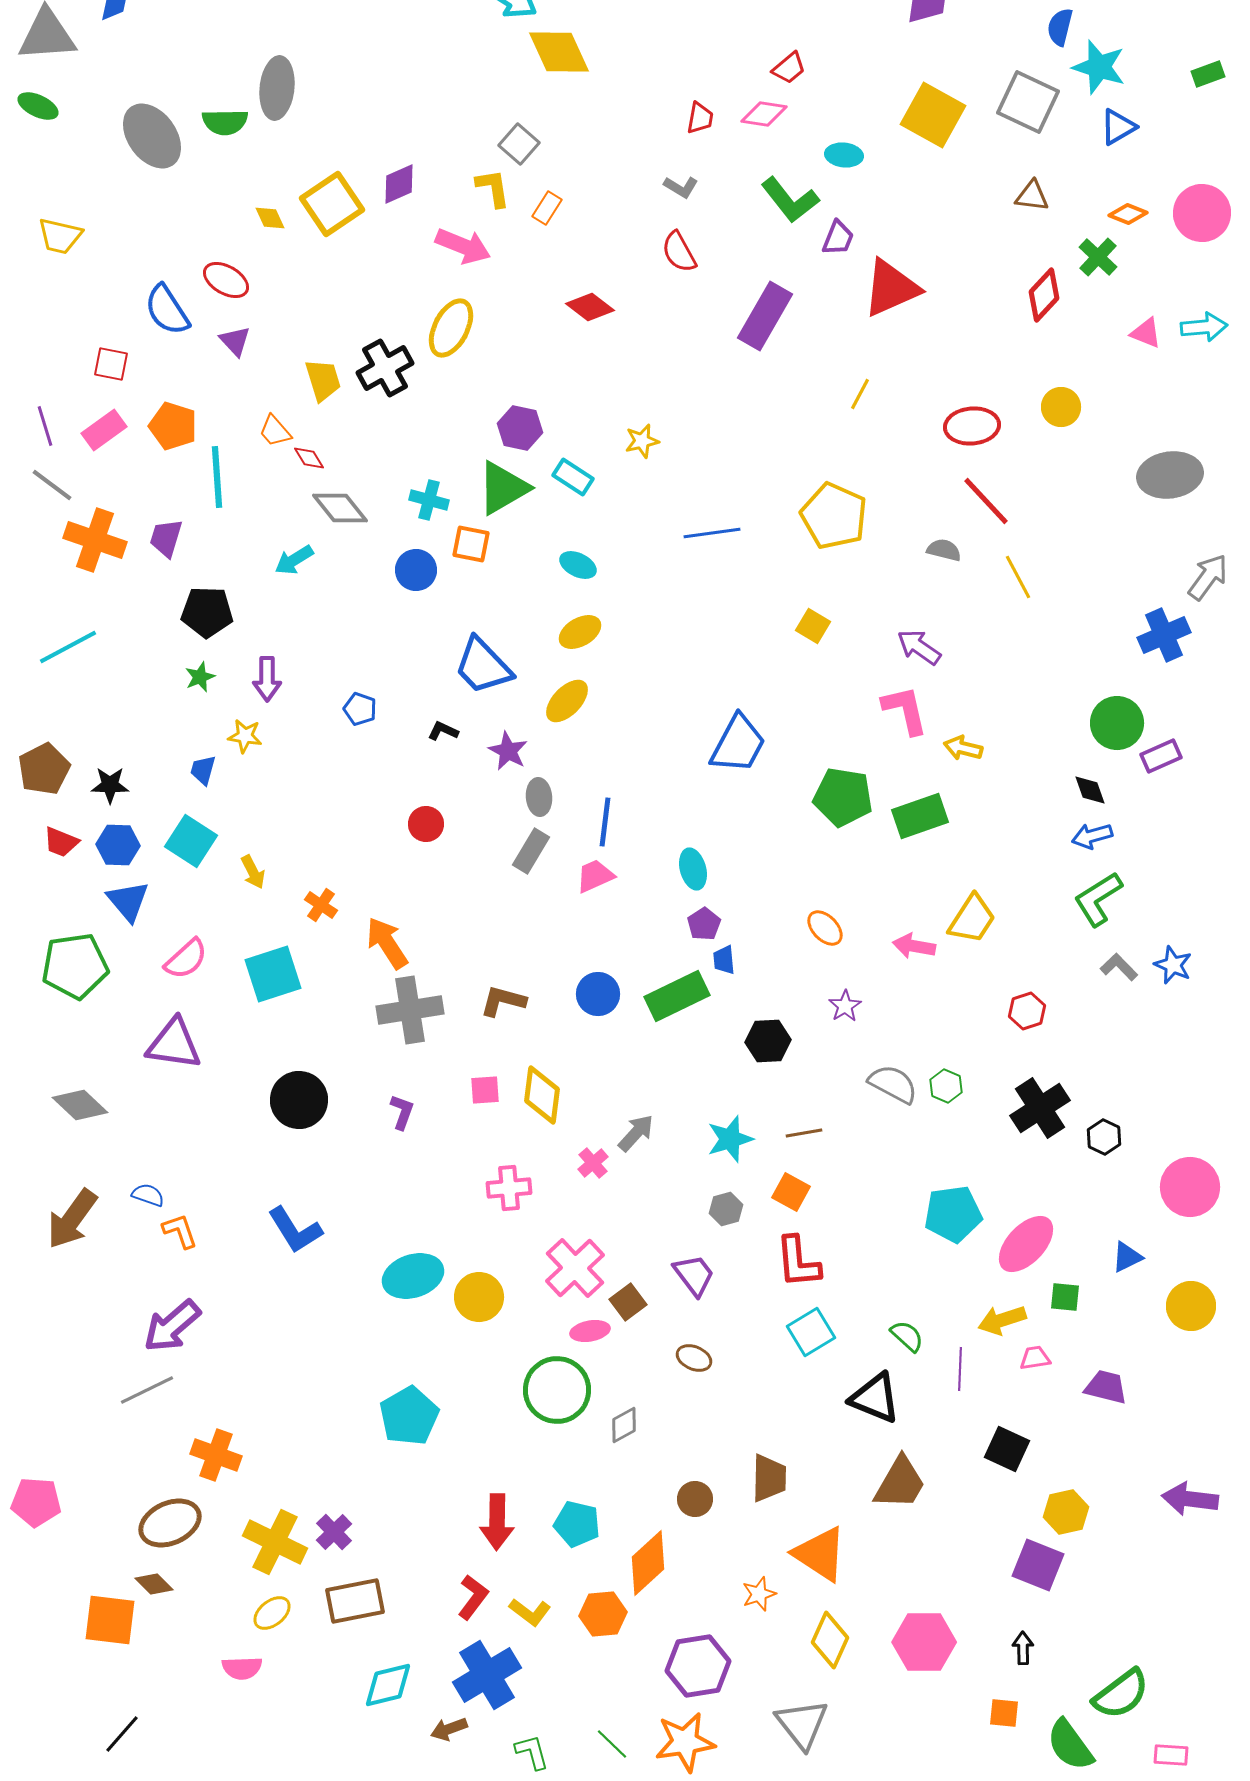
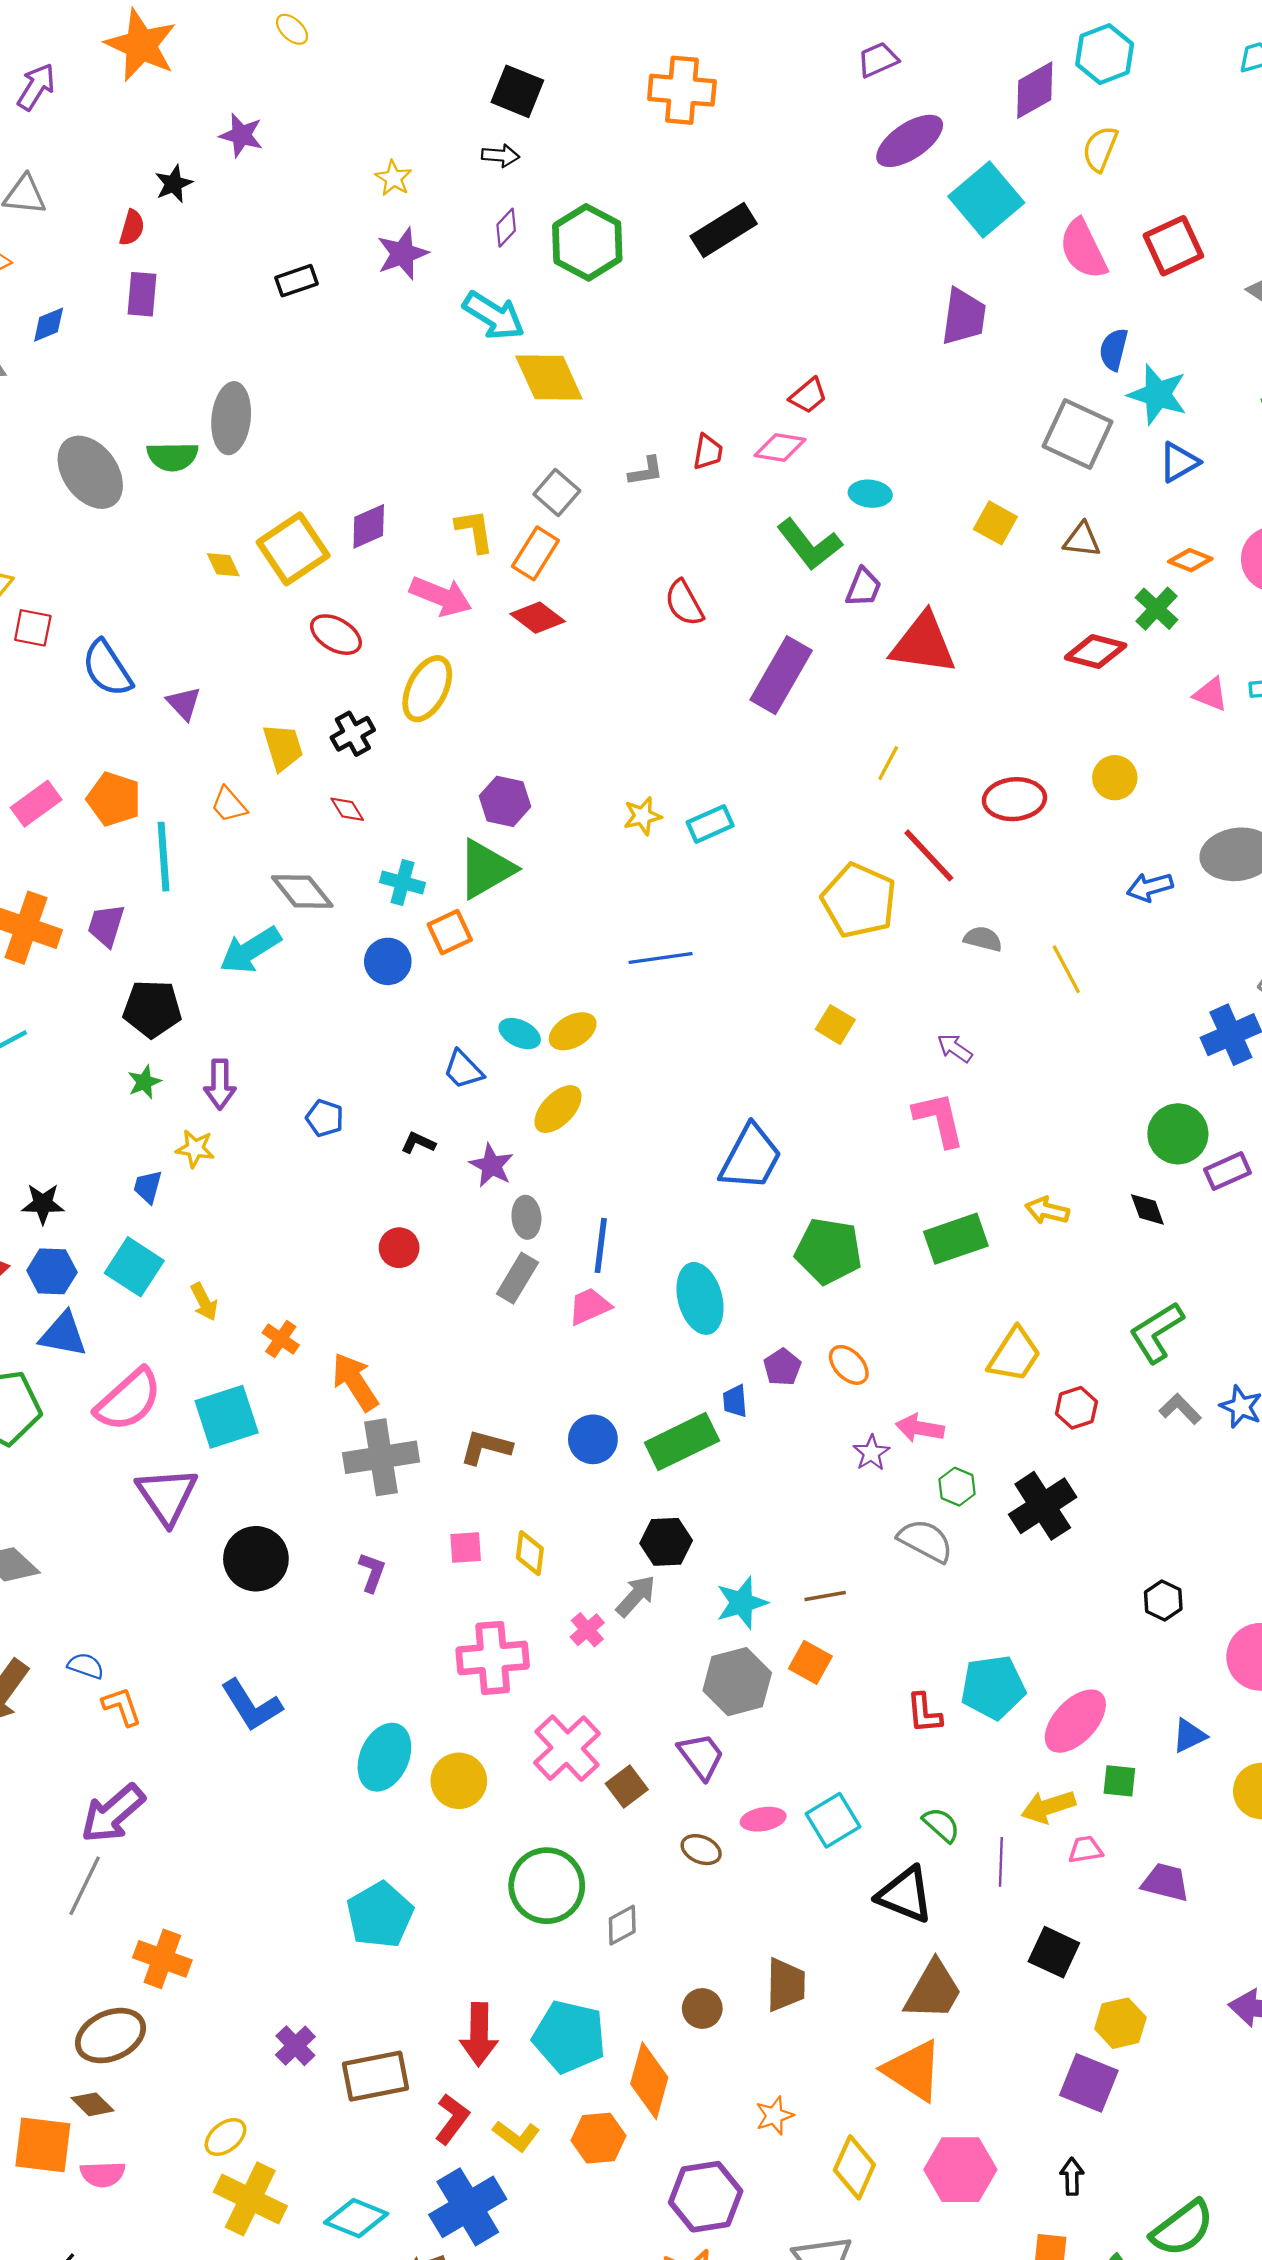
yellow square: (933, 115) -> (995, 523), moved, size x0.6
gray square: (519, 144) -> (557, 493), moved
gray L-shape: (681, 187) -> (646, 471), moved, turned -40
orange rectangle: (547, 208) -> (535, 553), size x1.4
red ellipse: (226, 280) -> (336, 635), moved
red triangle: (891, 288) -> (923, 644), turned 32
red diamond: (1044, 295) -> (1096, 651), turned 62
red diamond: (590, 307) -> (538, 618), moved
red square: (111, 364) -> (33, 628), moved
black cross: (385, 368) -> (353, 734), size x0.7
red diamond: (309, 458) -> (347, 809), moved
cyan rectangle: (573, 477) -> (710, 824), moved, turned -57
red line: (986, 501) -> (929, 855), moved
blue line: (712, 533) -> (661, 958), moved
orange square: (471, 544) -> (450, 932), turned -36
cyan arrow: (294, 560) -> (250, 950), size x1.4
cyan ellipse: (578, 565) -> (520, 1034), moved
purple arrow: (919, 647) -> (955, 1048), size x0.7
blue trapezoid: (483, 666) -> (463, 1070), size x0.6
yellow arrow: (963, 748) -> (1047, 1211), moved
green pentagon: (843, 797) -> (828, 1251), moved
blue arrow: (1092, 836) -> (1150, 887), moved
cyan ellipse: (693, 869) -> (700, 1298), size x1.5
blue triangle: (128, 901) -> (63, 1334), turned -39
purple pentagon: (704, 924) -> (782, 1367), moved
pink arrow: (914, 946) -> (920, 1428), moved
pink semicircle: (186, 959) -> (129, 1400), size x1.4
red hexagon: (1027, 1011) -> (1076, 1408), moved
black hexagon: (768, 1041) -> (666, 1542), moved
purple triangle: (174, 1044) -> (167, 1496), moved, turned 48
green hexagon: (946, 1086) -> (957, 1487), moved
yellow diamond: (542, 1095) -> (530, 1553), size x0.7
black cross: (1040, 1108) -> (1043, 1506), moved
pink cross: (509, 1188) -> (493, 1658), size x1.4
gray hexagon: (726, 1209) -> (737, 1682), size x1.8
red L-shape: (798, 1262) -> (924, 1713), moved, size x0.7
cyan ellipse: (413, 1276) -> (384, 1757), turned -48
pink ellipse: (590, 1331) -> (763, 1819), moved
gray line: (147, 1390) -> (85, 1886), turned -38
cyan pentagon: (577, 1524) -> (569, 2037), size x1.4
yellow cross: (275, 1542) -> (250, 2199), moved
orange triangle: (820, 1554) -> (913, 2070), moved
orange diamond: (648, 1563) -> (649, 2081), turned -32
brown rectangle: (355, 1601) -> (375, 2076), moved
pink semicircle: (242, 1668) -> (103, 2174), moved
cyan diamond: (388, 1685) -> (356, 2218), turned 36

